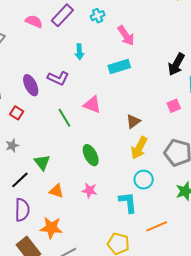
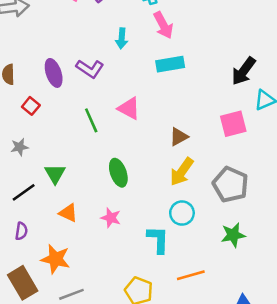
pink arrow: (126, 36) -> (163, 25), moved
pink square: (174, 106) -> (233, 124), size x1.5
purple semicircle: (22, 210) -> (21, 231), size x0.6

